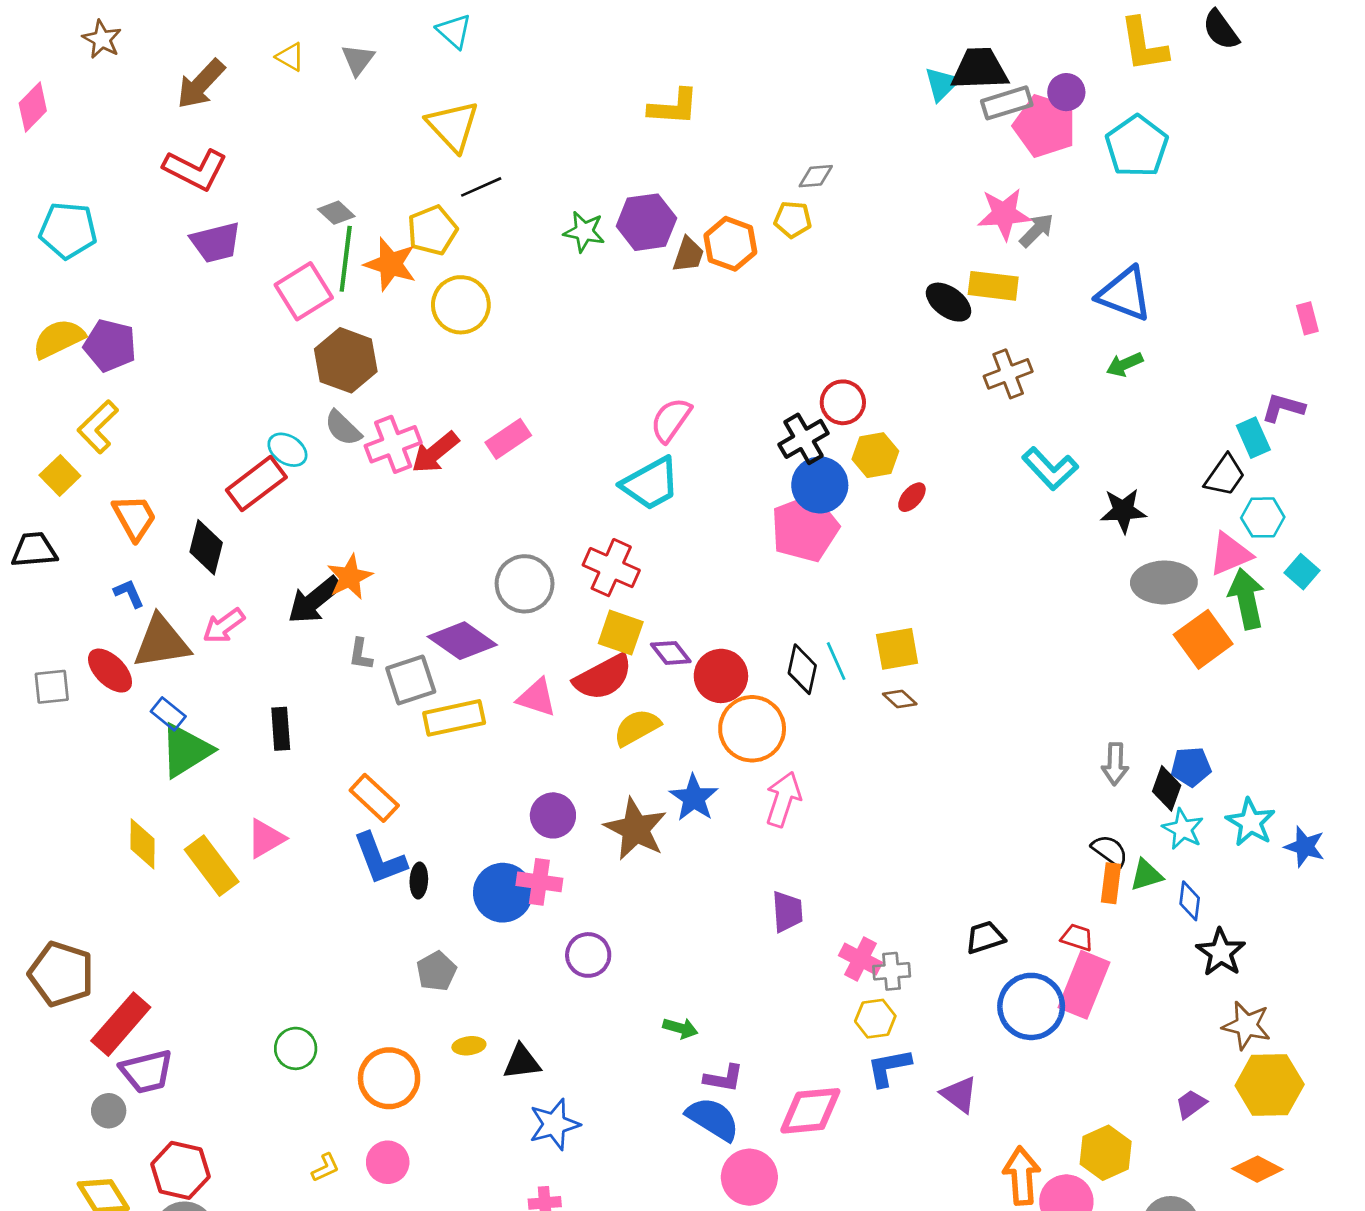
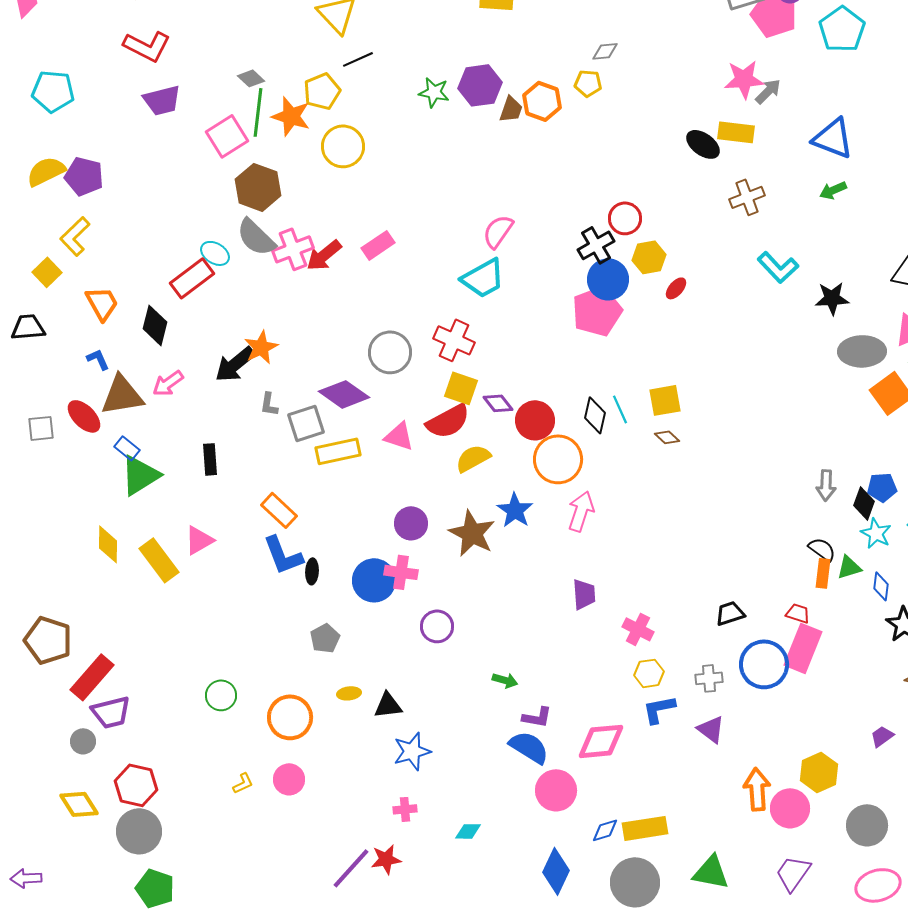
gray semicircle: (343, 428) -> (256, 237), size x1.4
gray cross: (892, 971) -> (709, 678), moved

